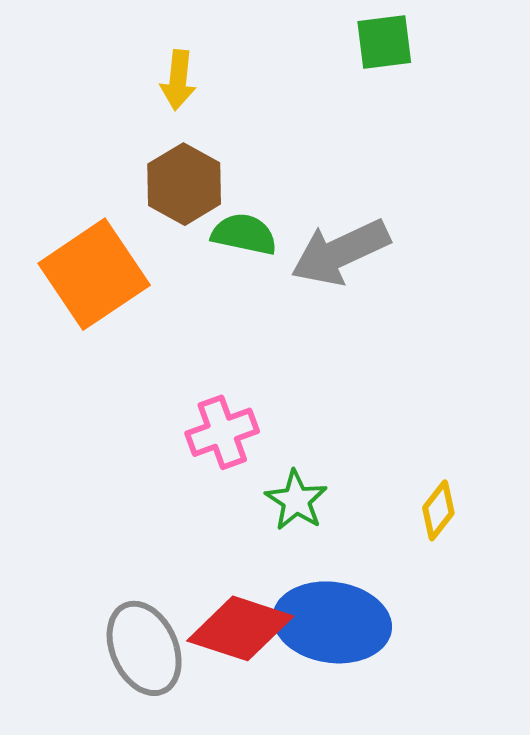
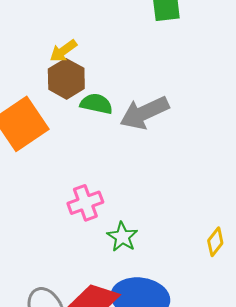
yellow arrow: (178, 80) -> (63, 51), moved, turned 48
yellow diamond: (438, 510) -> (215, 242), moved

